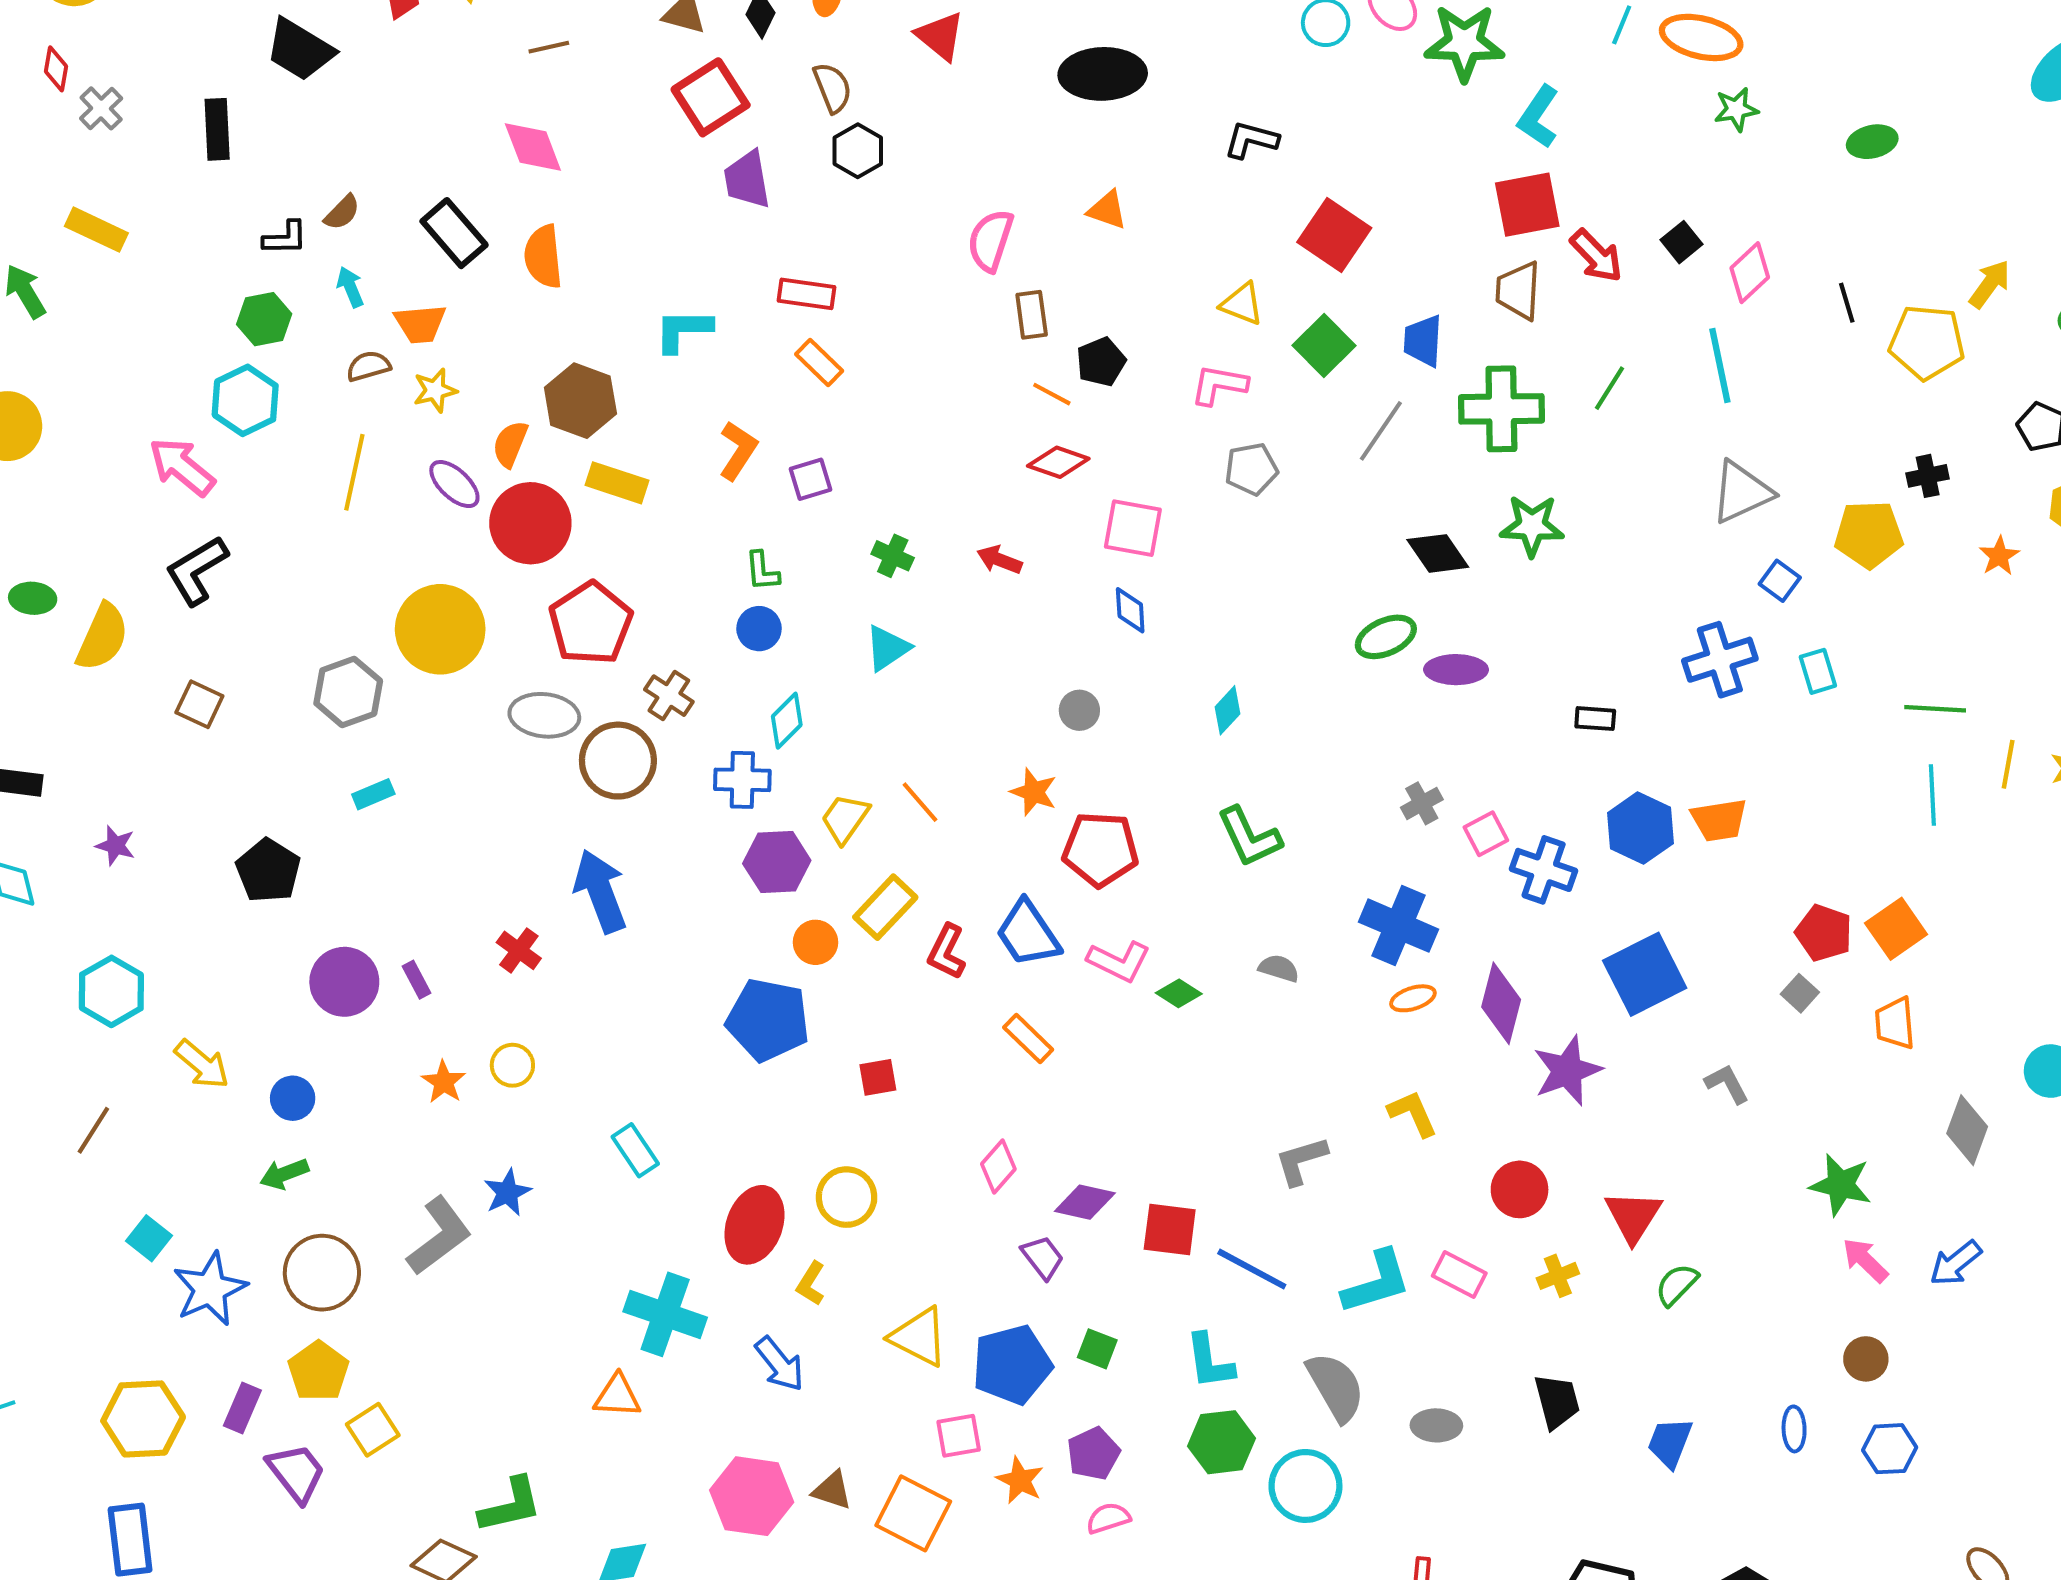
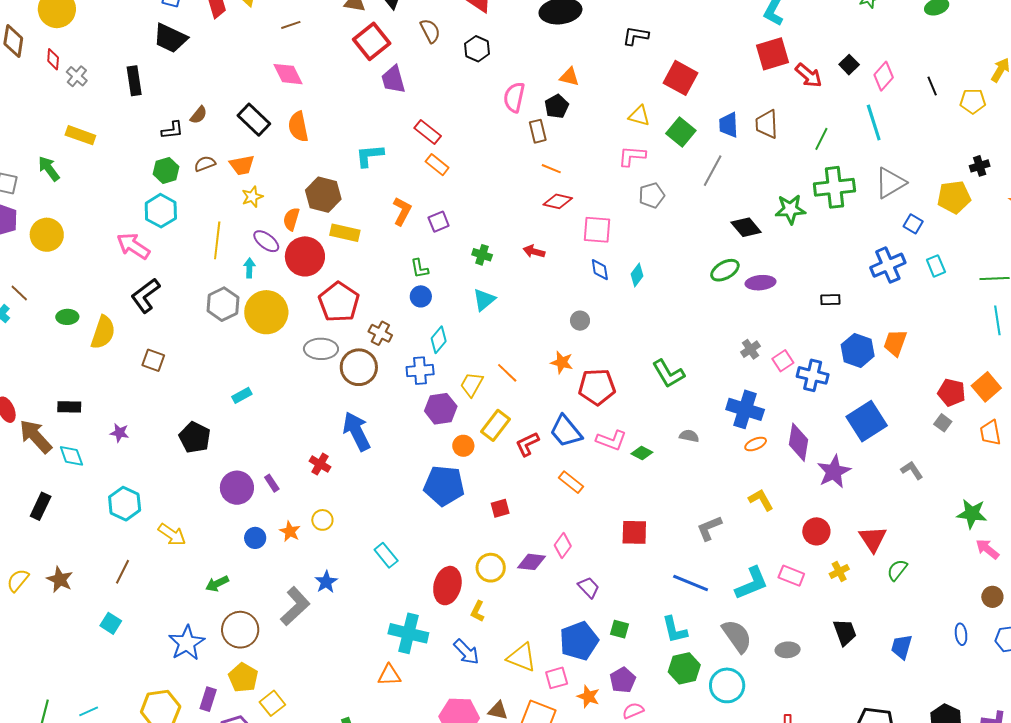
black hexagon: (858, 151) -> (477, 49), moved
cyan arrow: (350, 287) -> (249, 268), moved, turned 30
brown trapezoid: (1518, 291) -> (767, 124), moved
red rectangle: (807, 294) -> (428, 132), turned 36
yellow pentagon: (1927, 342) -> (973, 101), size x0.7
black pentagon: (1101, 362) -> (557, 106), moved
brown semicircle: (368, 366) -> (205, 164), moved
green cross: (1501, 409) -> (834, 187), moved
gray hexagon: (348, 692) -> (223, 304), moved
cyan diamond: (1227, 710) -> (637, 275), moved
orange trapezoid: (1719, 820) -> (895, 343), turned 124
red L-shape: (947, 952) -> (527, 444), turned 44
blue circle: (293, 1098) -> (255, 538), moved
purple diamond: (1085, 1202) -> (531, 562), moved
red square: (1170, 1230) -> (634, 532), moved
cyan square: (149, 1238) -> (111, 623), moved
yellow triangle: (919, 1337) -> (522, 657), moved

